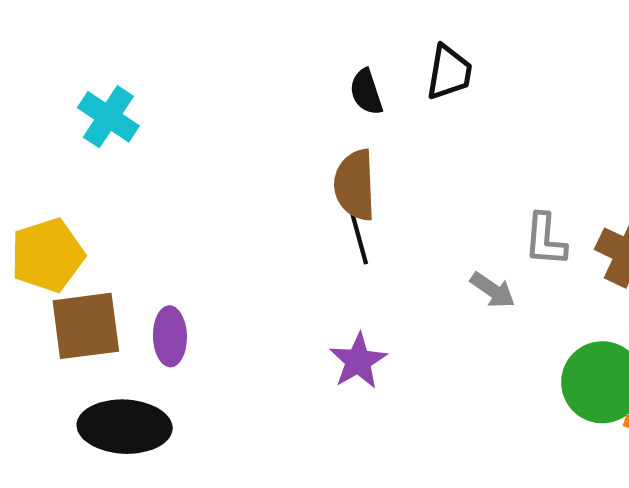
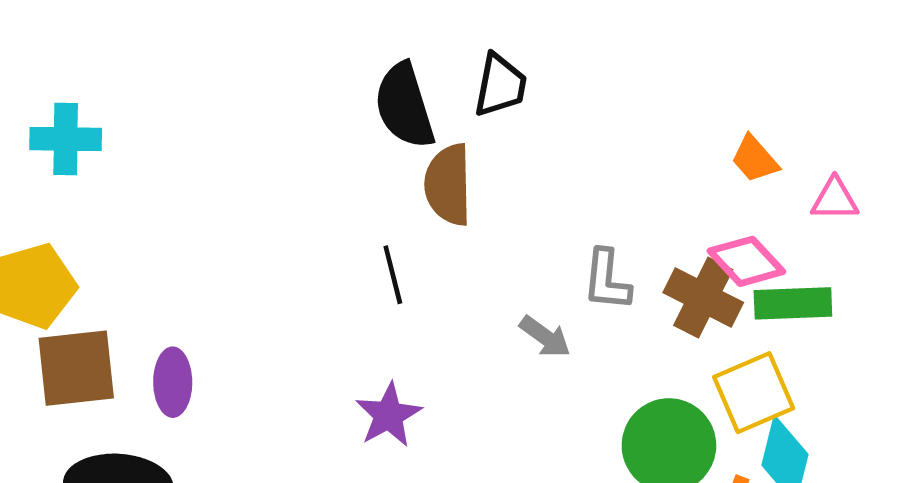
black semicircle: (366, 92) -> (404, 106), size x1.6
cyan cross: (108, 117) -> (66, 139), moved, turned -34
brown semicircle: (355, 185) -> (448, 185), moved

